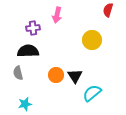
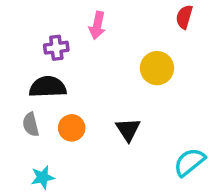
orange circle: (56, 75) -> (72, 128), moved
cyan semicircle: (92, 93) -> (189, 162), moved

